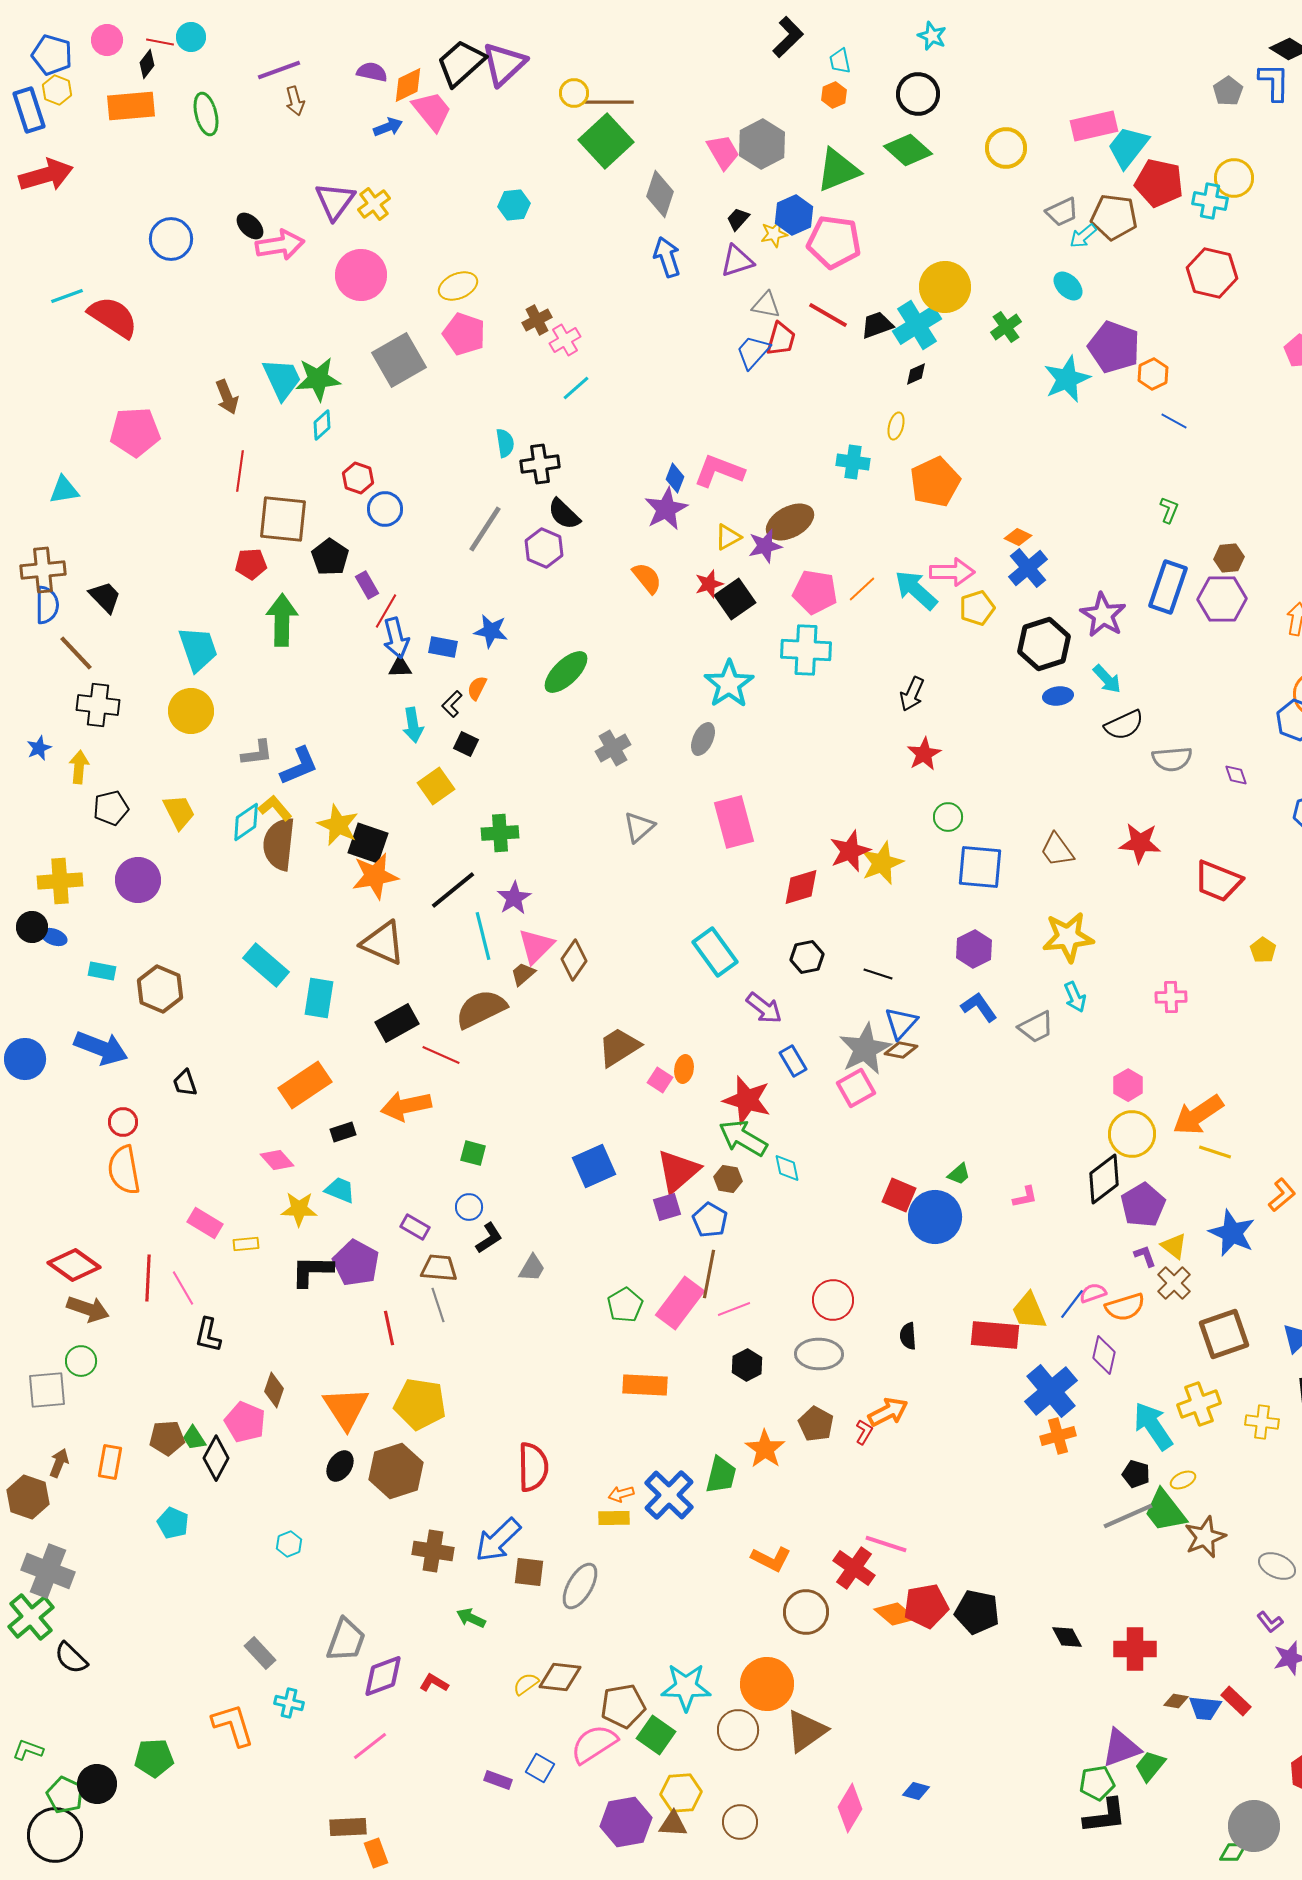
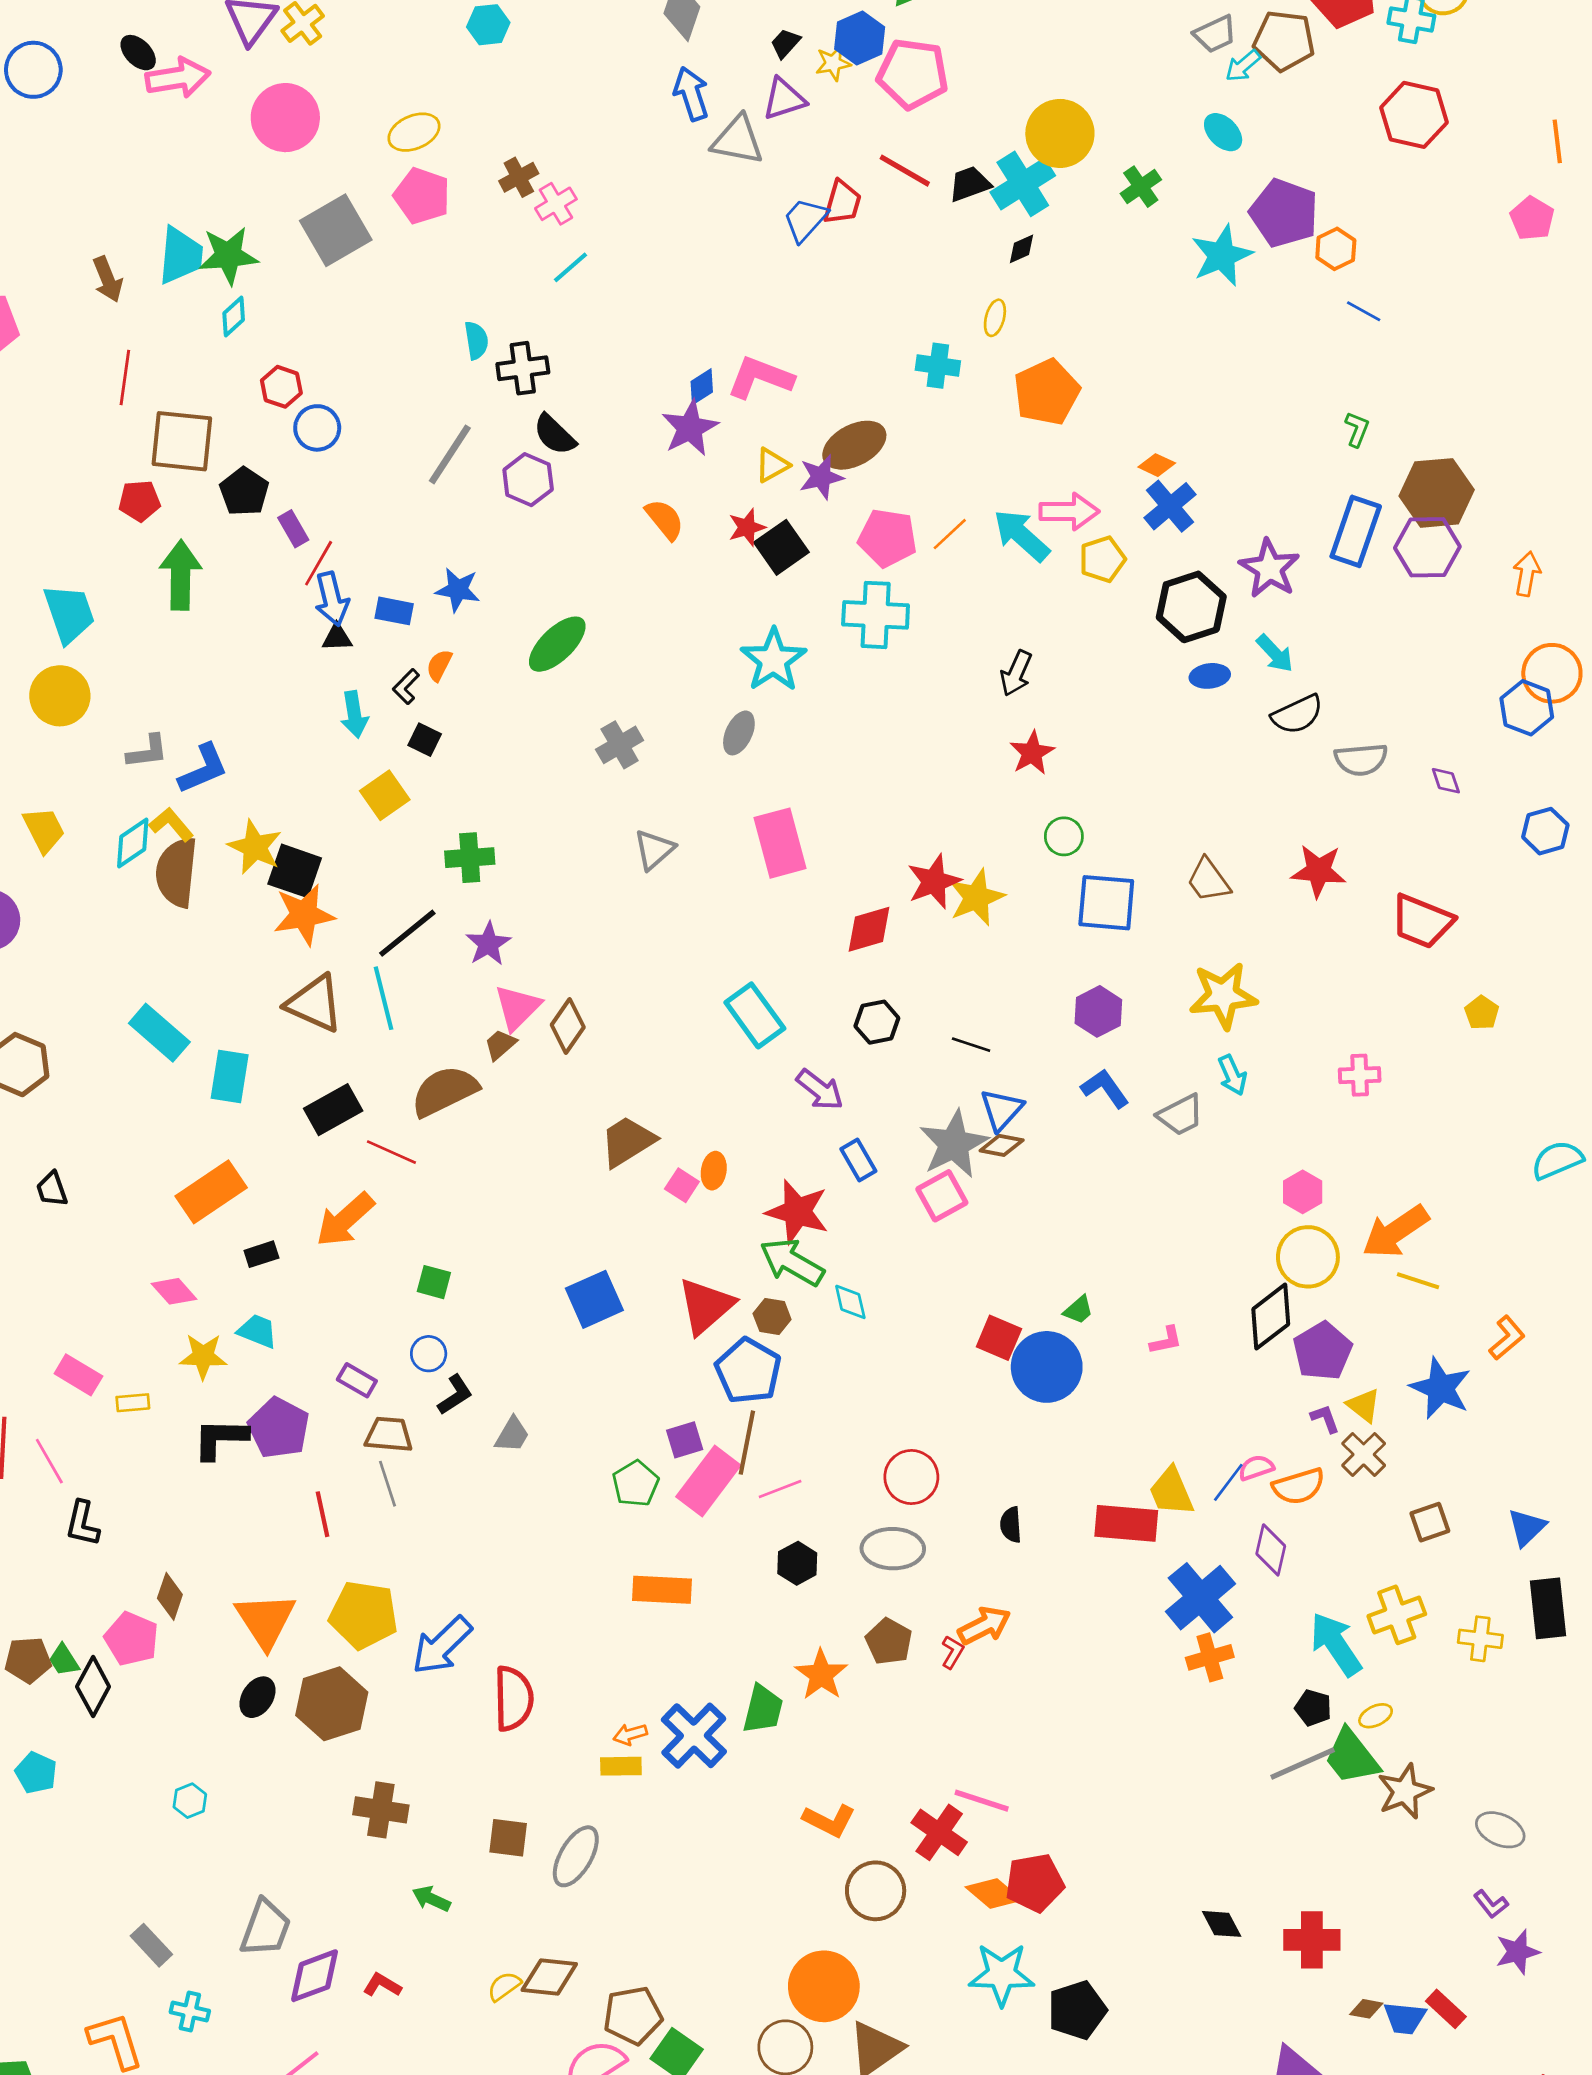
gray triangle: (766, 305) -> (738, 140), moved, size x1.4
cyan trapezoid: (282, 379) -> (181, 255), turned 30
blue diamond: (675, 478) -> (702, 387), turned 36
brown hexagon: (1229, 558) -> (1437, 493), size x1.8
cyan line: (483, 936) -> (383, 998), moved
orange arrow: (406, 1106) -> (345, 1220), turned -30
purple square: (667, 1207) -> (685, 1440), moved
blue pentagon: (710, 1220) -> (748, 1371), size x1.4
brown square: (1224, 1334) -> (1430, 1522), size x0.6
blue arrow: (498, 1540) -> (442, 1645), moved
black pentagon: (977, 1612) -> (1077, 2010), moved, turned -30
cyan star: (686, 1687) -> (1002, 1974), moved

